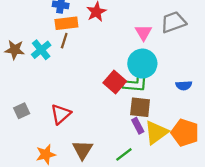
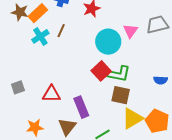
orange rectangle: (66, 23) -> (38, 13), moved, turned -42
brown star: (15, 50) -> (20, 12), moved
cyan circle: (142, 64) -> (108, 42), moved
red triangle: (61, 114) -> (51, 94), turned 36
purple rectangle: (138, 126) -> (81, 107), moved, size x1.5

